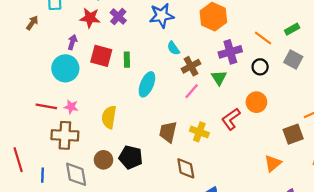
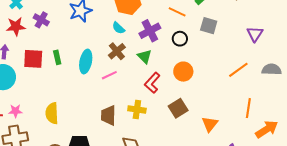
cyan semicircle: (173, 48) -> (118, 28), moved
cyan ellipse: (147, 84) -> (86, 61), moved
pink line: (192, 91) -> (109, 75), moved, turned 35
red L-shape: (231, 119) -> (152, 83), moved
brown square: (293, 134) -> (178, 108), moved

